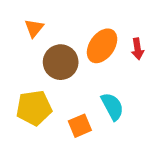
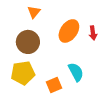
orange triangle: (34, 28) -> (34, 12), moved
brown circle: (61, 62) -> (28, 42), moved

